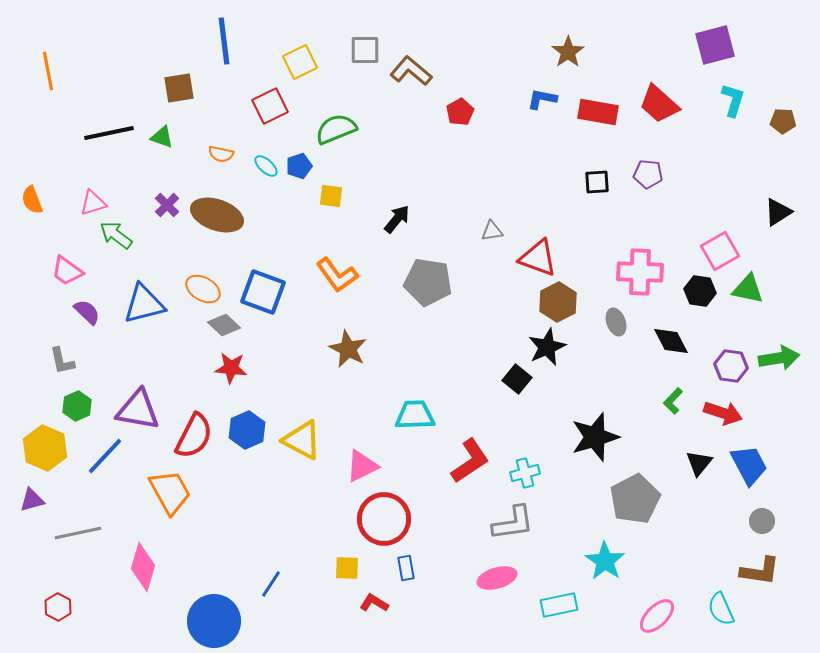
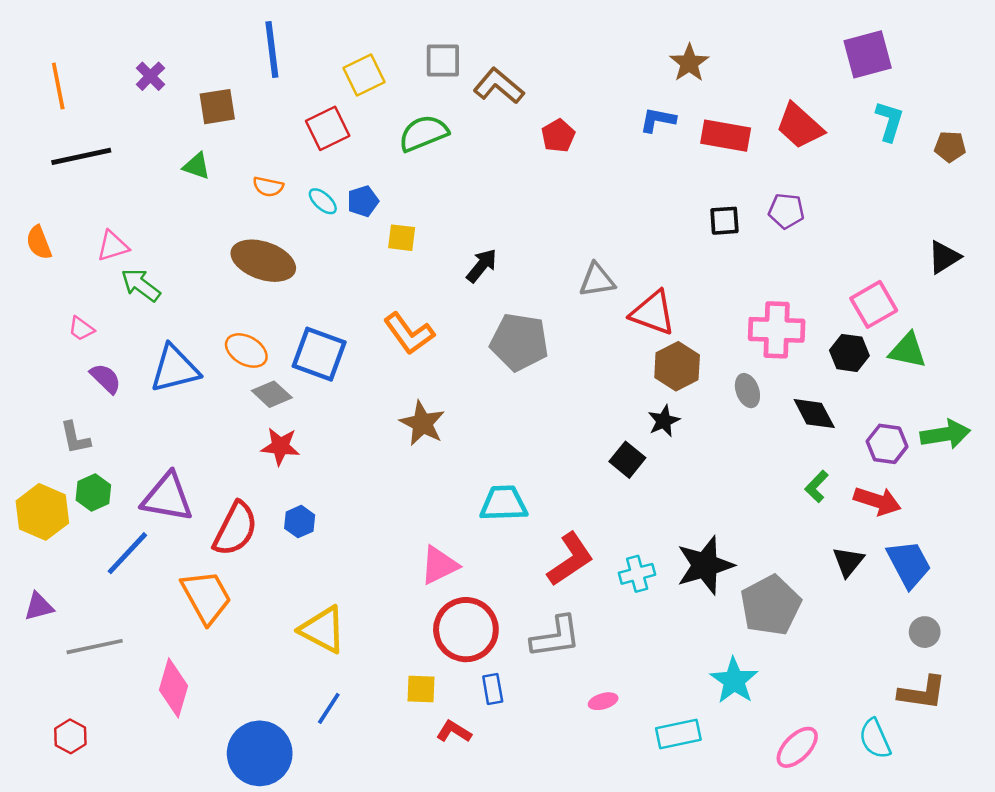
green semicircle: (336, 129) -> (423, 133), moved
black line: (109, 133) -> (81, 156), moved
purple cross: (167, 205) -> (150, 76), moved
gray triangle: (492, 231) -> (597, 280), size x1.4
pink trapezoid: (67, 271) -> (81, 329), size x0.7
black star: (547, 347) -> (664, 421), size x0.7
blue hexagon: (247, 430) -> (300, 522), size x0.7
black star: (595, 437) -> (705, 565), moved
yellow triangle: (302, 440) -> (323, 630), moved
yellow hexagon: (45, 448) -> (42, 512), moved
gray L-shape: (513, 523) -> (556, 637), moved
pink ellipse: (497, 578) -> (603, 701), size x0.6

